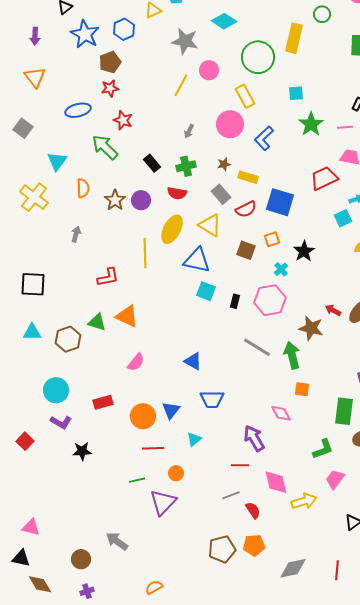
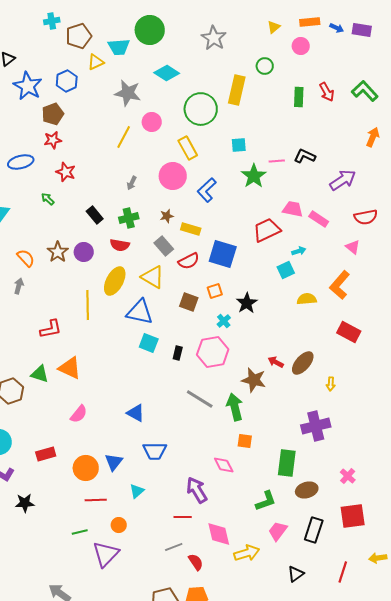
pink line: (345, 127) -> (277, 161), moved
green arrow: (105, 147) -> (48, 199), size x0.5
orange semicircle: (83, 188) -> (26, 258), moved, turned -42

